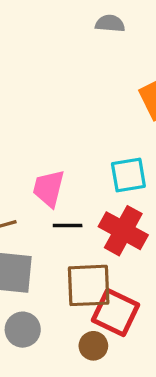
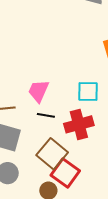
red cross: (123, 231) -> (79, 124), turned 36
brown square: (89, 285) -> (52, 154), turned 32

